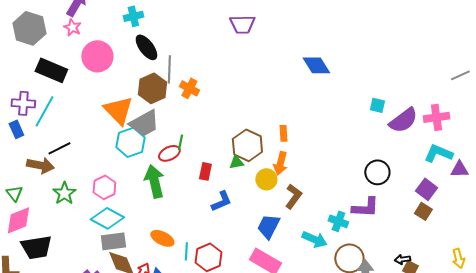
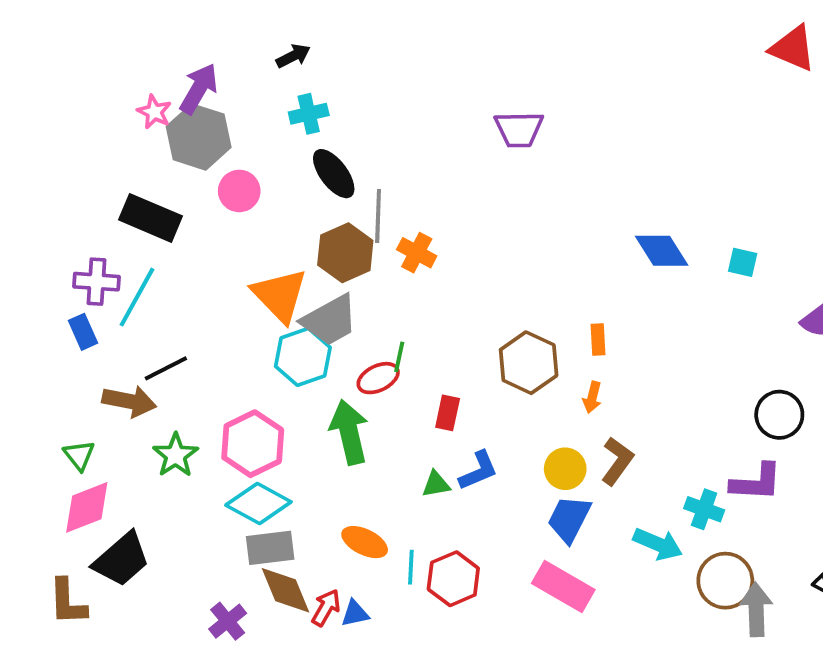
pink star: (72, 27) -> (154, 112), moved
gray hexagon: (29, 28) -> (199, 137), moved
pink circle: (97, 56) -> (239, 191), size x0.7
blue diamond: (316, 65) -> (662, 251), moved
cyan square: (377, 105) -> (743, 262), moved
green triangle: (236, 162) -> (436, 484), moved
orange arrow: (280, 163) -> (592, 397), size x0.7
yellow circle: (266, 179) -> (565, 469), moved
pink hexagon: (104, 187) -> (253, 444), size x1.4
black trapezoid: (36, 247) -> (122, 559), turned -32

